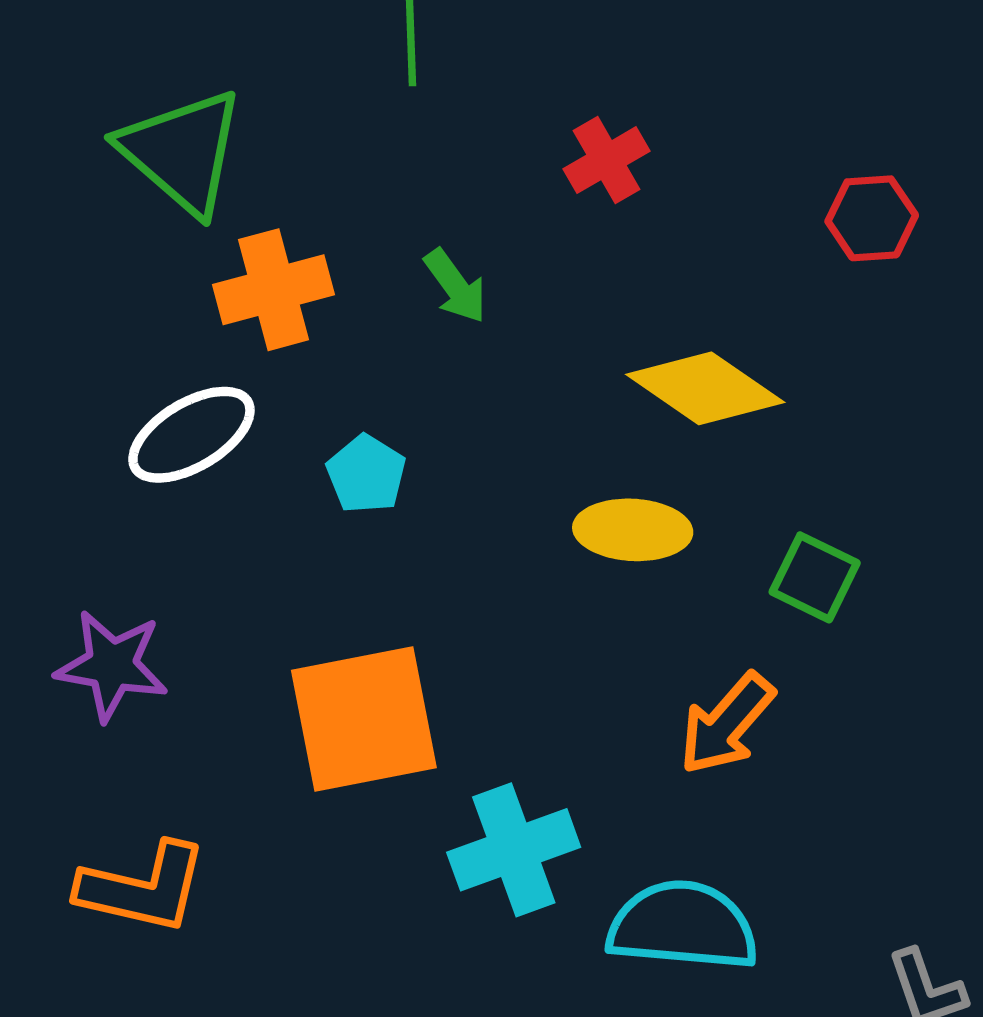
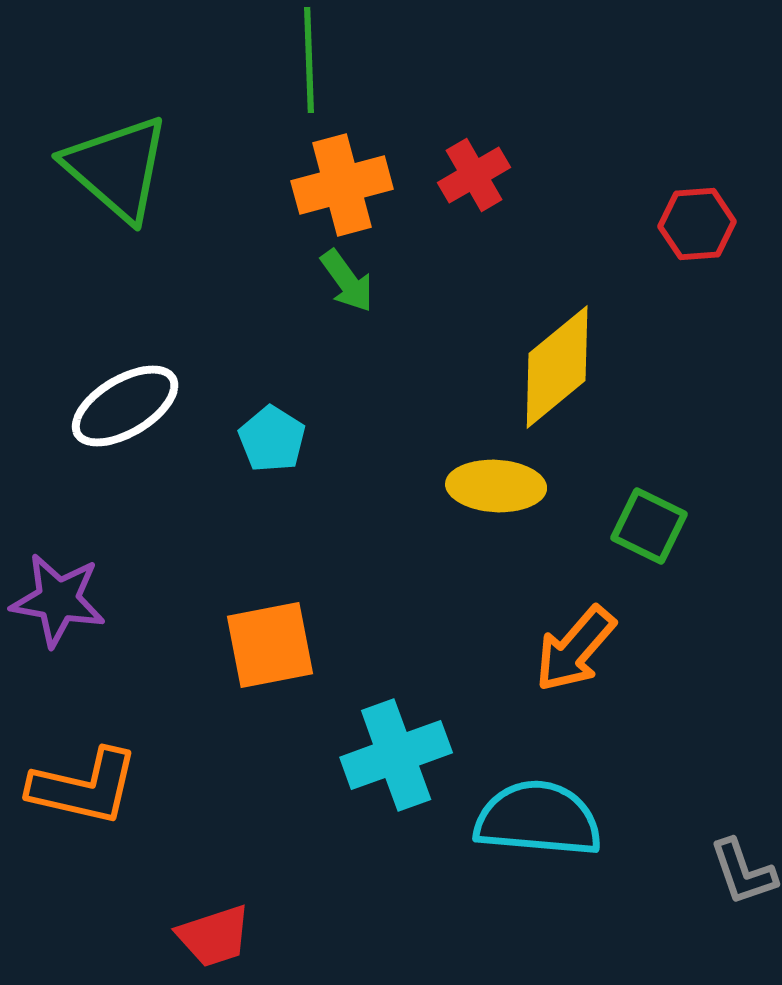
orange cross: (274, 290) -> (342, 185), moved
yellow diamond: (705, 388) -> (557, 367), turned -74
orange square: (364, 719) -> (270, 645), size x0.7

